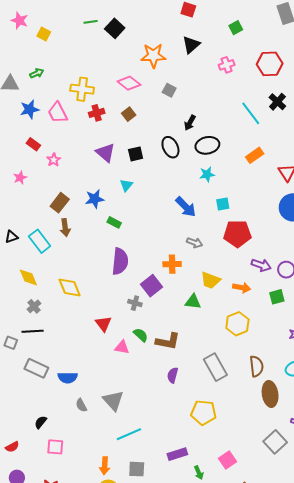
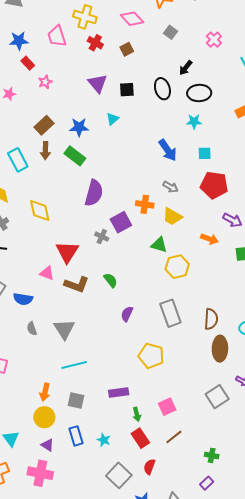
pink cross: (227, 65) -> (214, 40), moved, turned -35
blue star: (30, 109) -> (19, 41), moved
red cross: (97, 113) -> (95, 43), turned 35
green rectangle: (114, 222) -> (75, 156), moved, size x1.5
yellow trapezoid: (210, 280) -> (172, 216), moved
red triangle: (103, 324) -> (67, 252), size x1.4
yellow hexagon: (237, 324) -> (177, 267), moved
green semicircle: (141, 335) -> (111, 280), moved
brown L-shape: (168, 341) -> (77, 284), moved
pink triangle: (122, 347) -> (47, 273), moved

